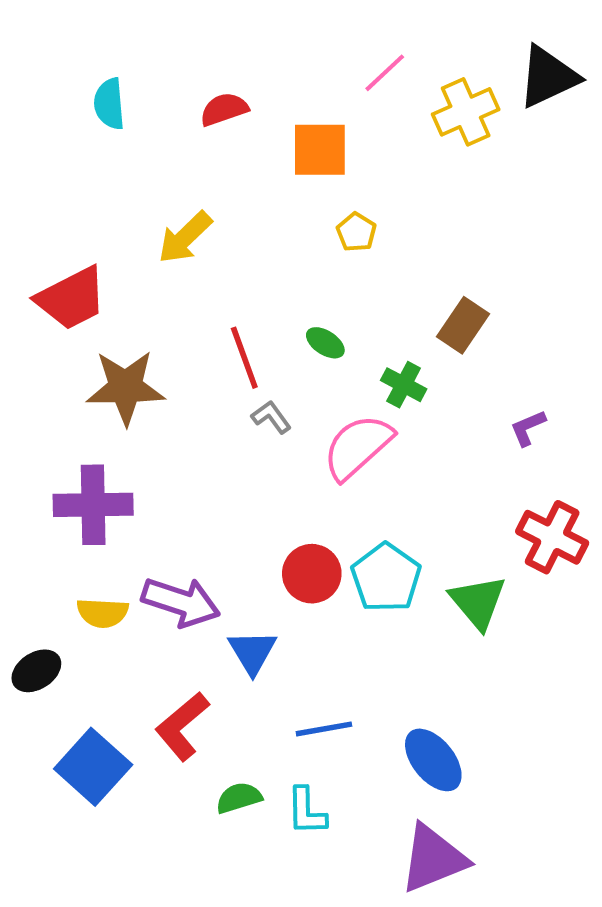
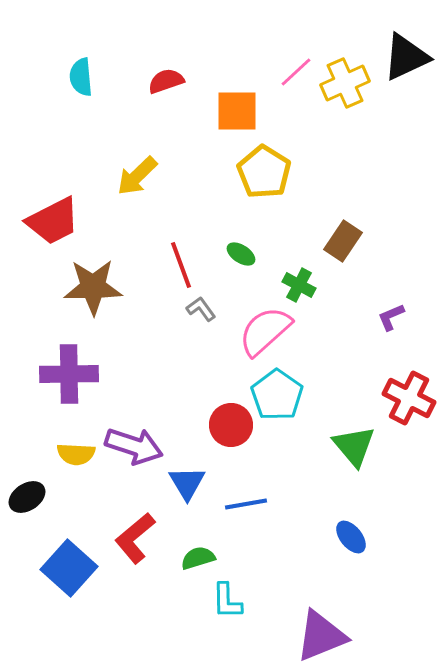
pink line: (385, 73) -> (296, 72), moved
yellow pentagon: (356, 232) -> (264, 172), size x1.8
cyan pentagon: (386, 578) -> (277, 395), moved
blue line: (324, 729) -> (246, 504), moved
blue ellipse: (433, 760) -> (351, 537), moved, size x0.7
green semicircle: (239, 798) -> (198, 558), moved

